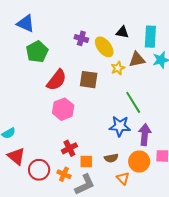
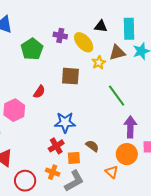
green pentagon: (37, 52) -> (32, 49), moved
red semicircle: (57, 80) -> (39, 92), moved, size x0.6
pink hexagon: (63, 109) -> (14, 110), moved
blue star: (120, 126) -> (65, 122), moved
brown semicircle: (111, 158) -> (92, 146), moved, turned -128
red circle: (39, 170) -> (25, 181), moved

